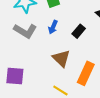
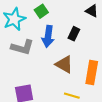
blue arrow: (53, 27) -> (48, 36), size x1.5

